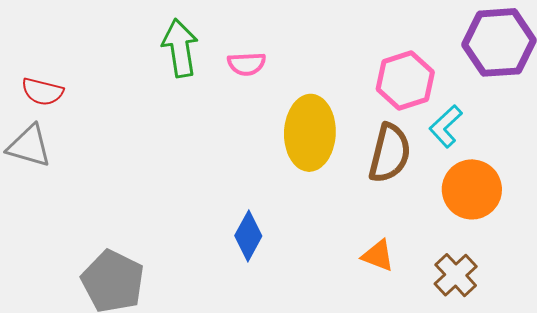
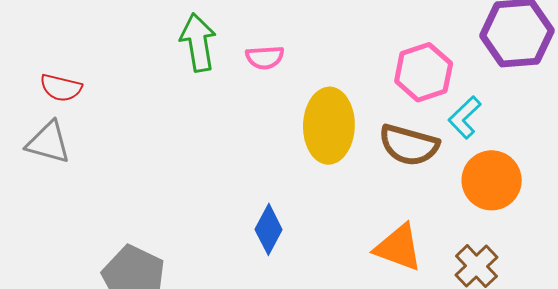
brown semicircle: (390, 153) -> (409, 145), turned 92
orange triangle: (378, 256) -> (399, 248), size x1.5

